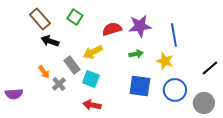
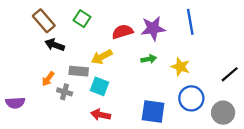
blue line: (174, 35) -> (190, 22), moved
gray rectangle: (72, 65) -> (79, 71), turned -48
orange arrow: (44, 72) -> (48, 79), turned 72
gray cross: (59, 84) -> (65, 92), turned -32
blue square: (140, 86) -> (153, 112), moved

